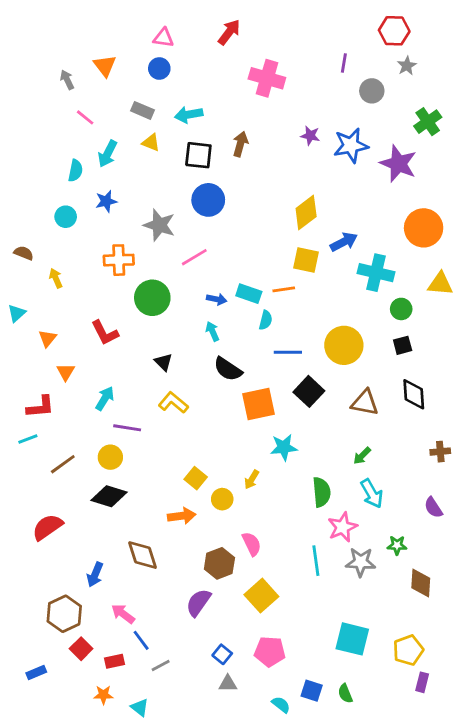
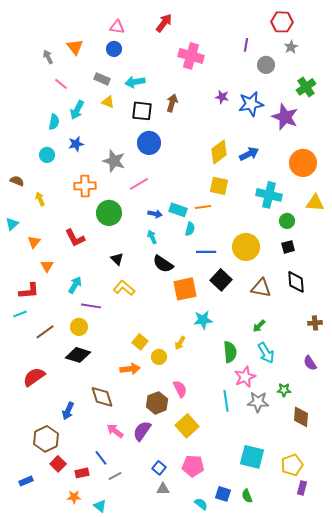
blue arrow: (344, 242) -> (249, 154), moved
pink arrow: (123, 614) -> (115, 431), moved

